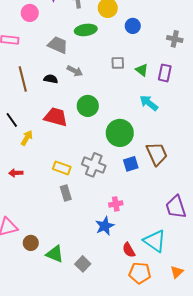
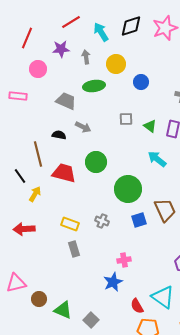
brown line: (23, 79) -> (38, 154), moved
gray cross: (94, 165) -> (102, 221), size x0.6
red arrow: (16, 173) -> (24, 229), size x1.5

